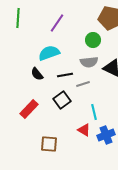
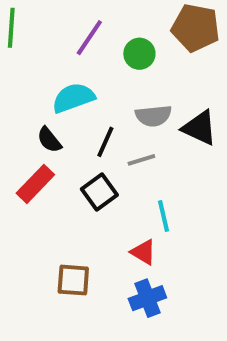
green circle: (93, 40) -> (139, 54), moved
black line: (65, 75) -> (105, 142), turned -56
red rectangle: (29, 109) -> (35, 184), moved
blue cross: (106, 135) -> (147, 298), moved

